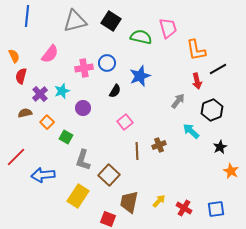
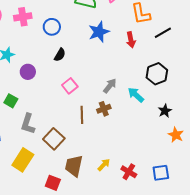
pink cross: (84, 68) -> (23, 17), moved
blue star: (140, 76) -> (99, 32), moved
red arrow: (197, 81) -> (131, 40), moved
gray arrow: (178, 101) -> (110, 86), moved

